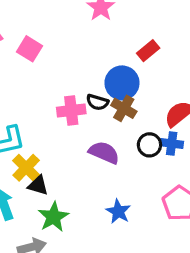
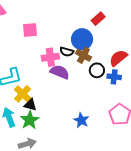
pink square: (29, 49) -> (30, 30), moved, turned -35
black circle: (149, 145) -> (97, 70), moved
purple semicircle: (104, 153) -> (60, 72), moved
green star: (53, 217) -> (30, 120), moved

